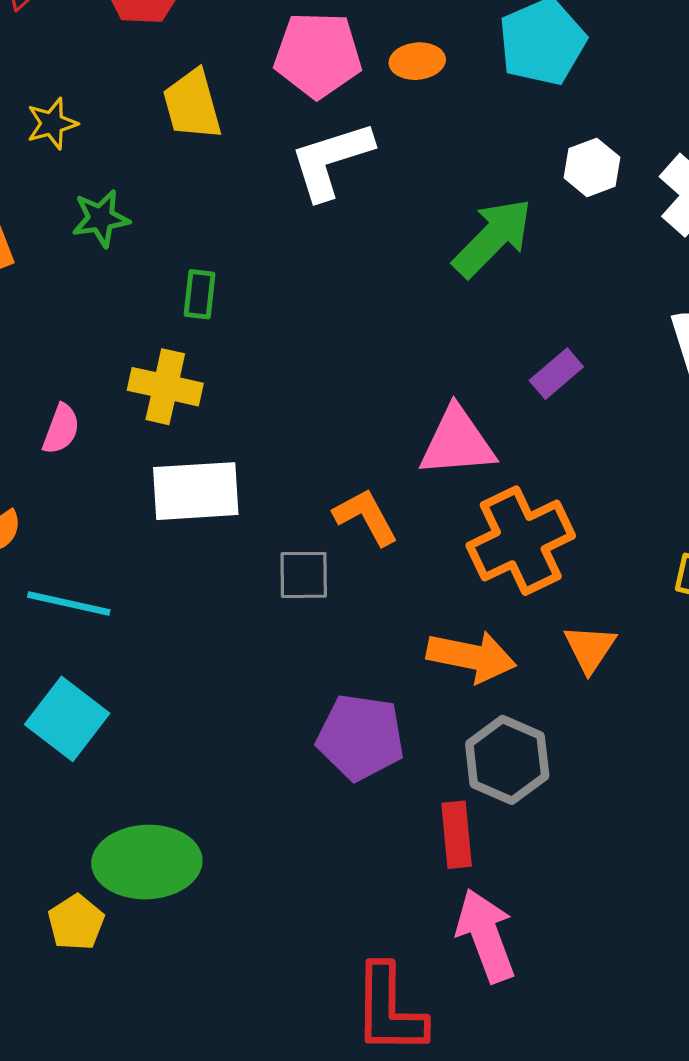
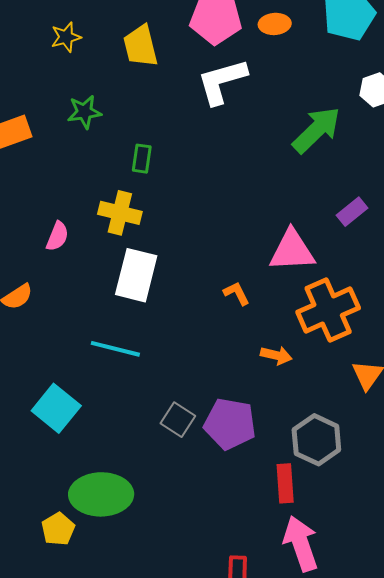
yellow star: (52, 124) -> (66, 37), moved
white rectangle: (196, 491) -> (136, 275), turned -74
orange L-shape: (366, 517) -> (237, 293), size x0.7
gray square: (304, 575) -> (178, 420), moved, turned 32
cyan line: (69, 603) -> (115, 349), moved
orange arrow: (471, 657) -> (276, 355), moved, size x0.6

